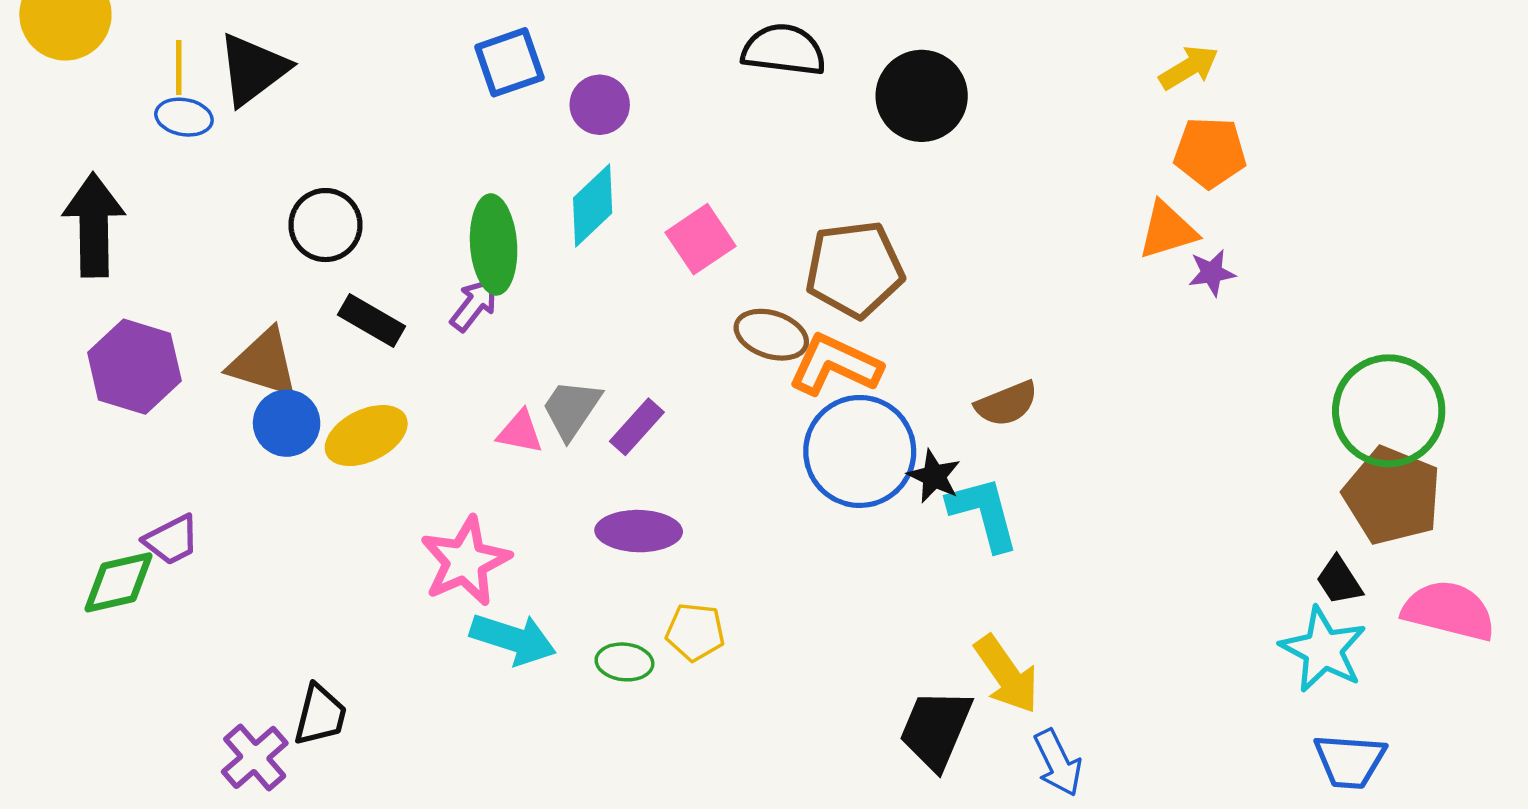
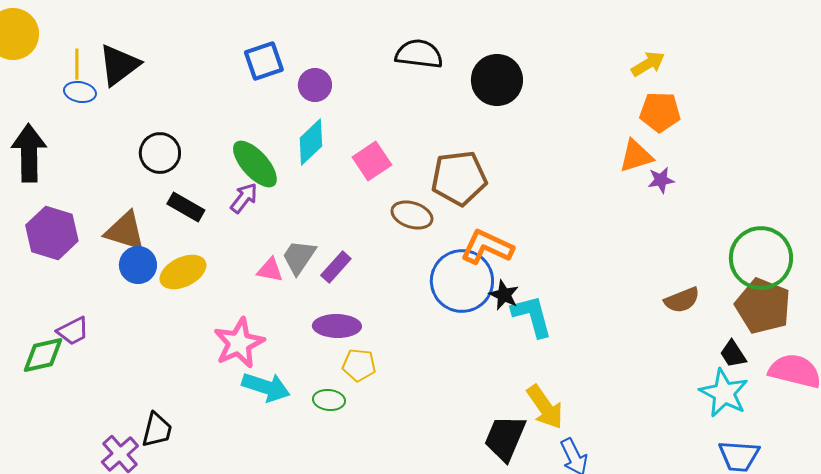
green ellipse: (494, 244) -> (255, 164), turned -38
orange L-shape: (835, 365) -> (487, 247), moved
brown semicircle: (1007, 404) -> (682, 300), moved
yellow pentagon: (695, 632) -> (359, 365), moved

